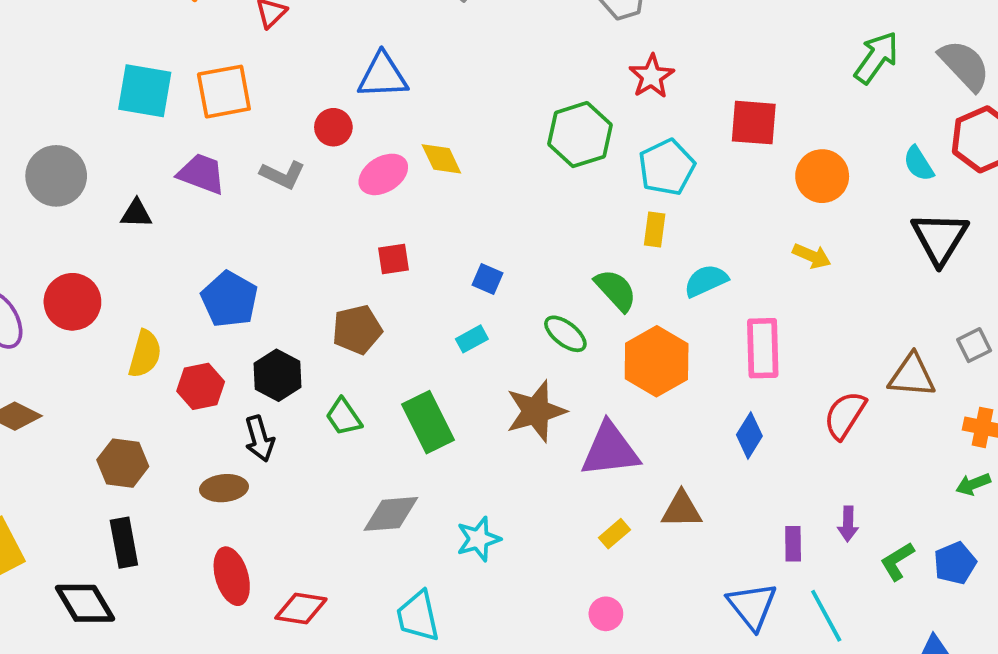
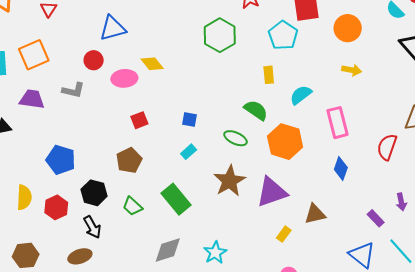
cyan pentagon: (667, 167) -> (283, 35), moved
pink ellipse: (383, 174) -> (124, 78), turned 40
purple rectangle: (793, 544) -> (376, 218), turned -30

